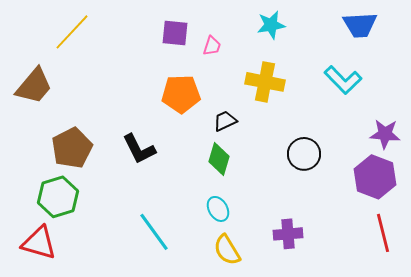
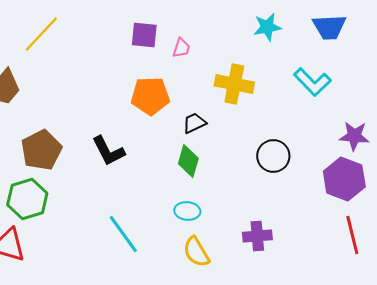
cyan star: (271, 25) -> (267, 27), moved
cyan ellipse: (218, 209) -> (187, 211), turned -55

